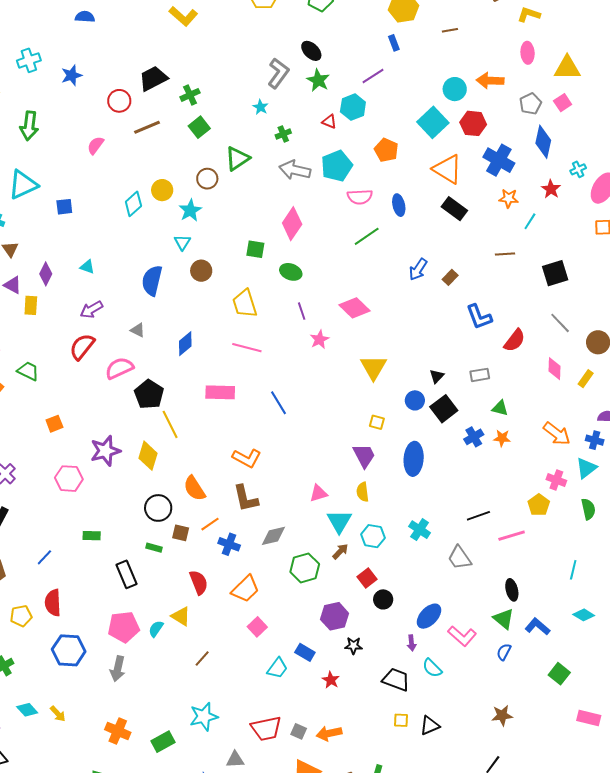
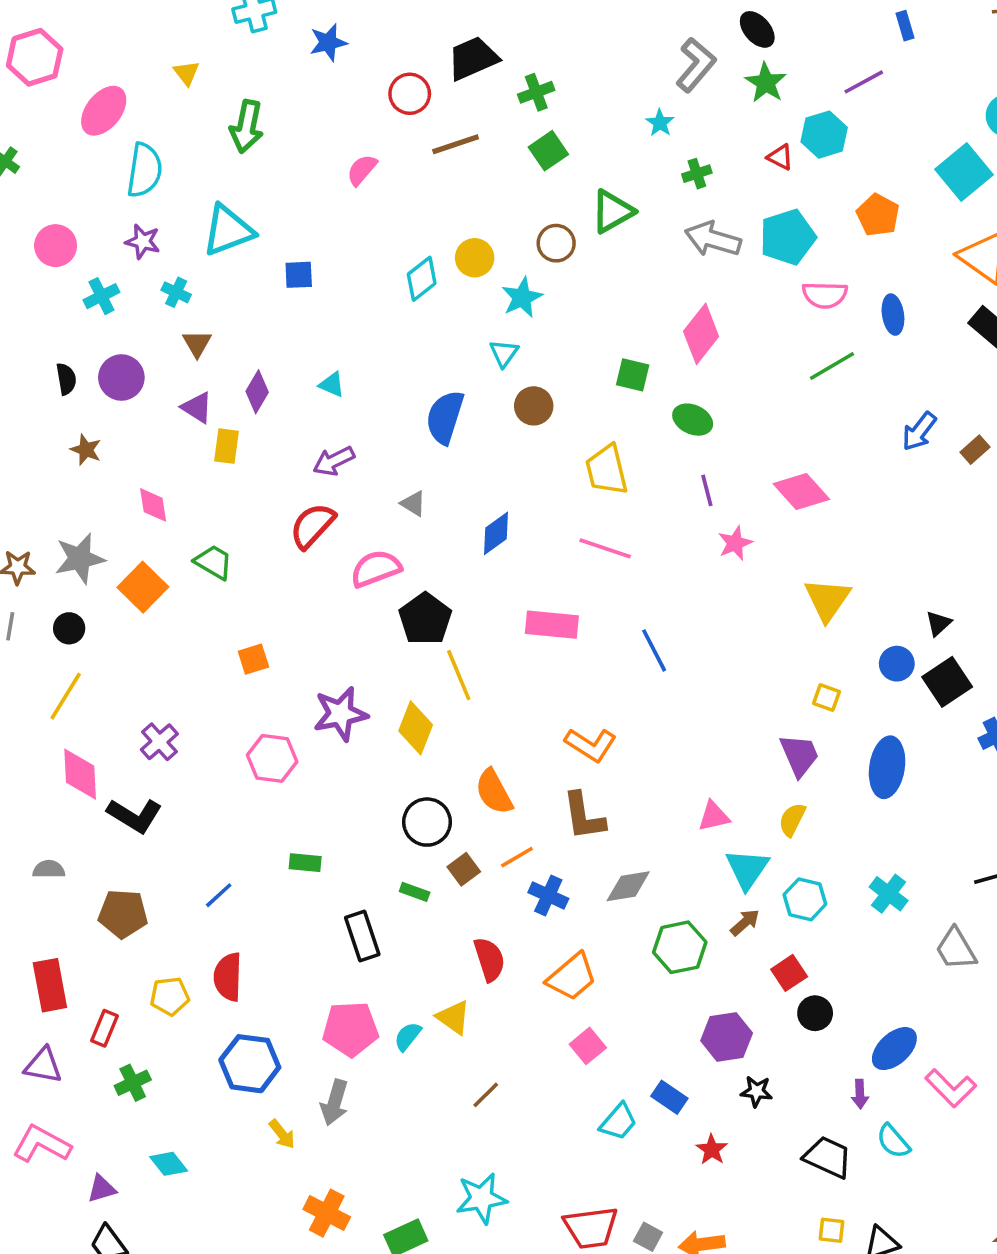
yellow semicircle: (363, 492) -> (792, 820), turned 30
brown square: (181, 533) -> (464, 869), turned 36
yellow arrow: (58, 714) -> (282, 1134), moved

